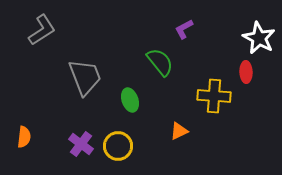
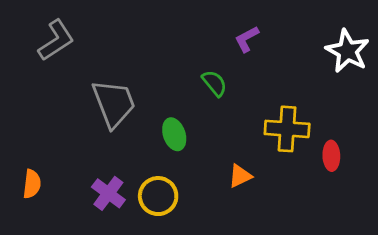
green semicircle: (160, 62) -> (215, 83), size x0.7
red ellipse: (246, 72) -> (331, 156), moved

